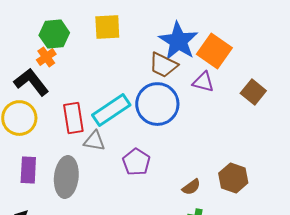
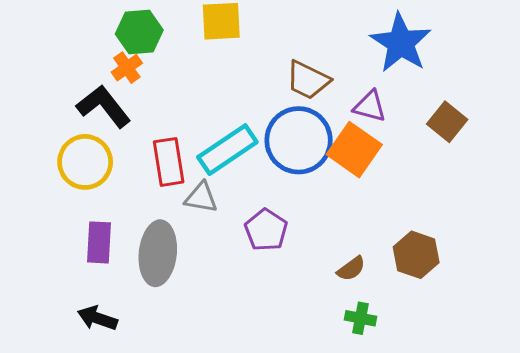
blue star: (178, 41) -> (401, 43), moved
orange square: (214, 51) -> (354, 150), moved

